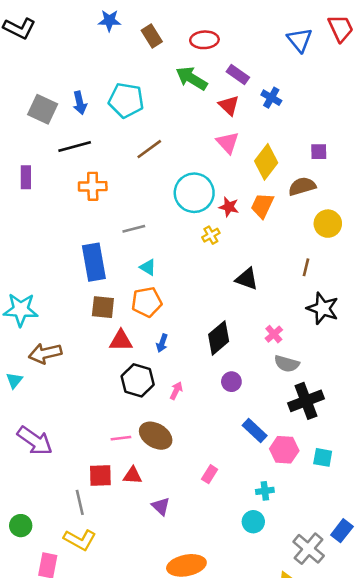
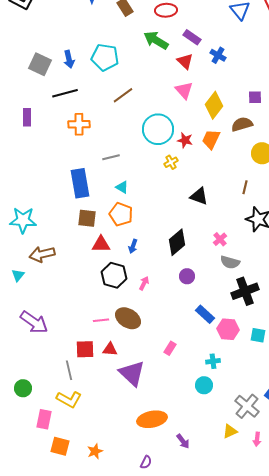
orange pentagon: (147, 302) -> (121, 214), turned 30
purple triangle: (161, 506) -> (132, 373), size x1.8

